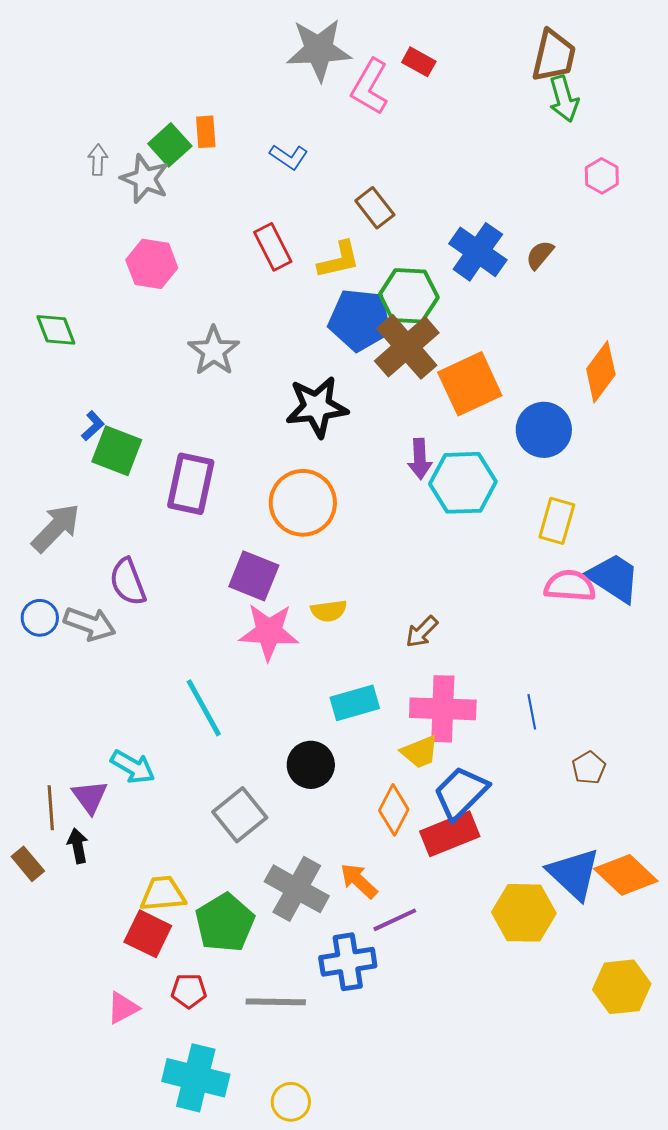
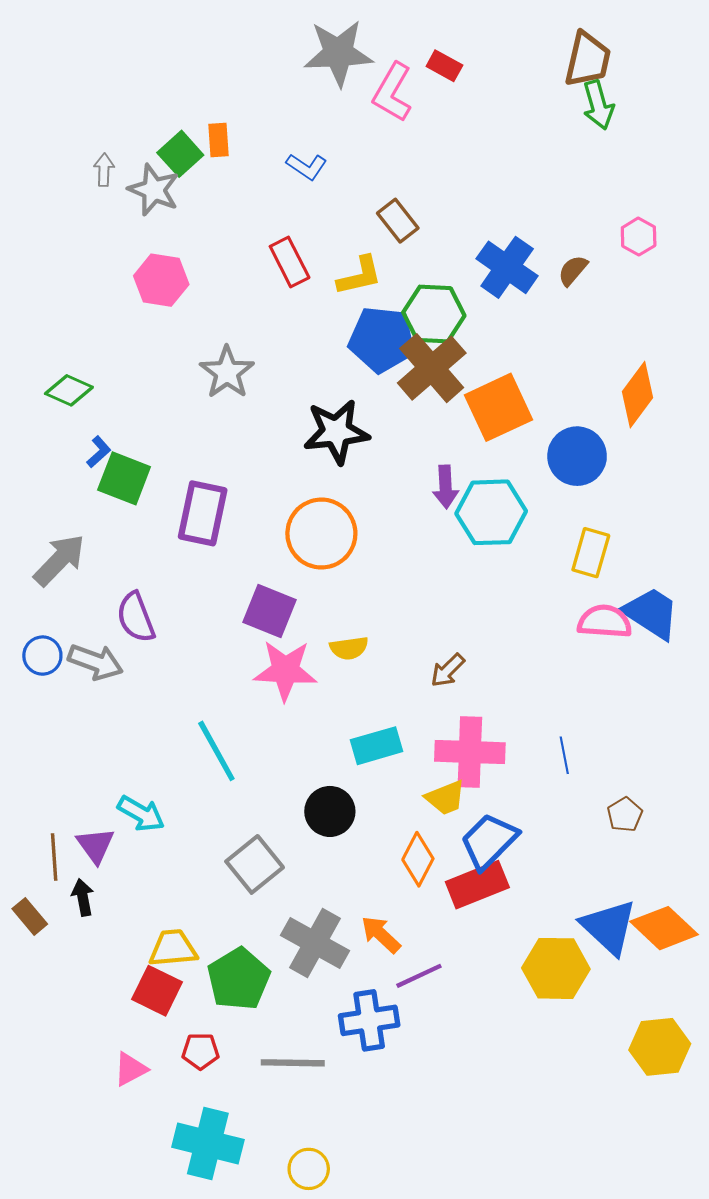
pink hexagon: (602, 176) -> (639, 237), moved
green diamond: (56, 330) -> (69, 390), moved, turned -45

